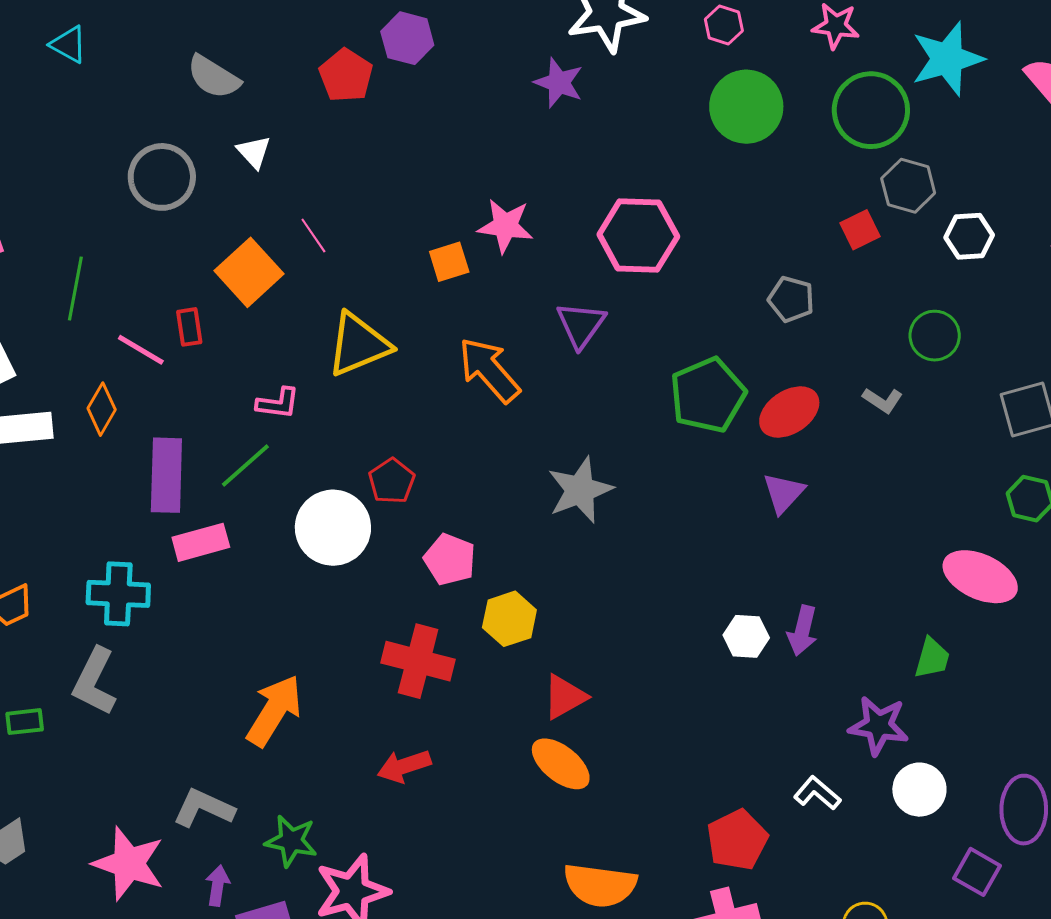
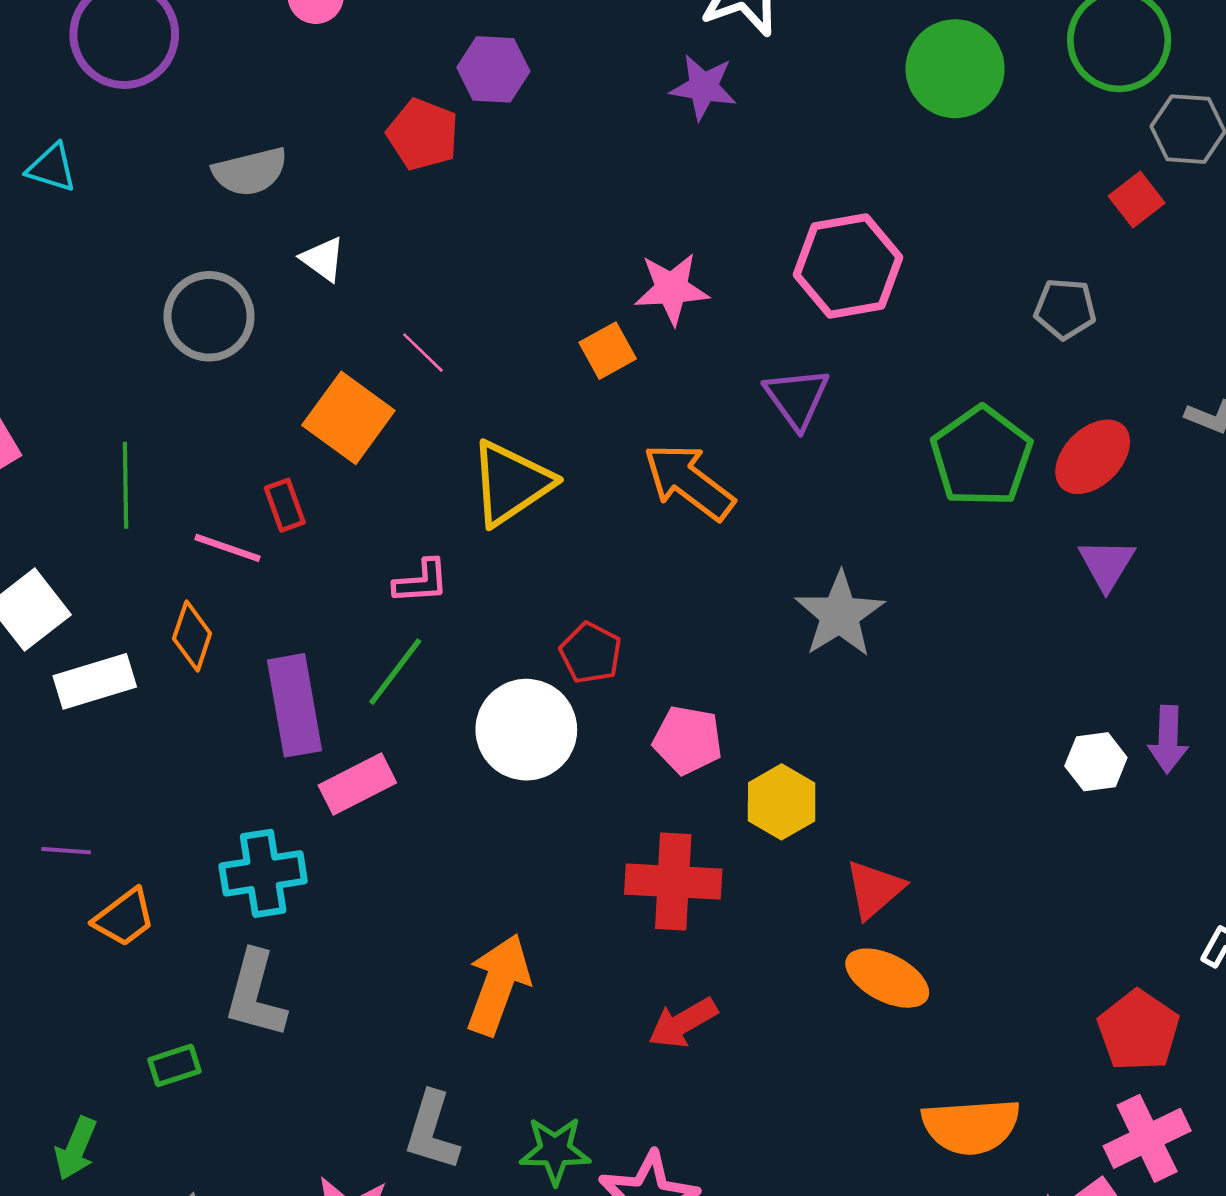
gray semicircle: (214, 77) -> (250, 172), turned -34
gray L-shape: (204, 808) -> (432, 1131), turned -86

